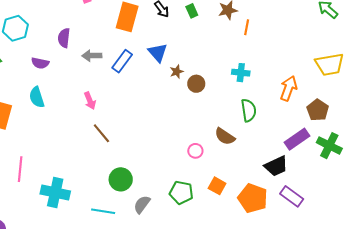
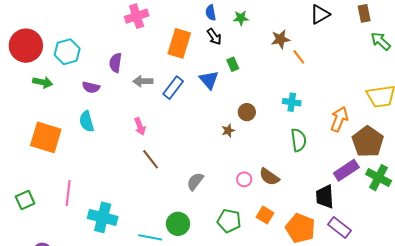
green rectangle: (192, 11) -> (233, 64), moved
orange line: (247, 27) -> (299, 57), turned -49
brown star: (177, 72) -> (228, 131), moved
brown pentagon: (318, 110) -> (368, 142), size x1.4
brown semicircle: (225, 136) -> (269, 177), moved
black trapezoid: (276, 166) -> (325, 197), turned 110
green circle: (121, 179) -> (178, 224), moved
gray semicircle: (142, 204) -> (195, 181), moved

